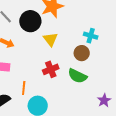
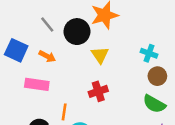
brown circle: (82, 53) -> (157, 76), moved
green semicircle: (77, 76) -> (154, 104), moved

